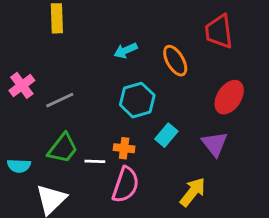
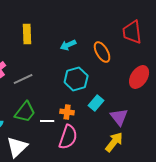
yellow rectangle: (57, 18) -> (27, 34), moved
purple triangle: (215, 144) -> (119, 117), moved

